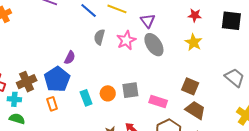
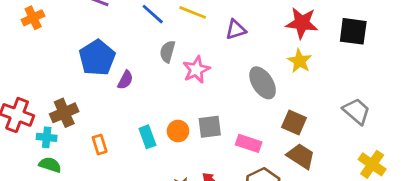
red star: (195, 15) -> (302, 23), size x1.6
purple triangle: (148, 21) -> (236, 30), turned 49
pink star: (126, 40) -> (196, 70), moved
gray ellipse: (154, 45) -> (263, 83), moved
blue pentagon: (57, 79) -> (97, 58), moved

